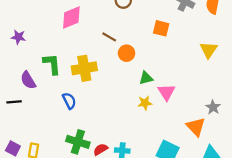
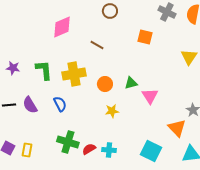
purple star: (18, 37) -> (13, 68), moved
orange circle: (127, 53) -> (105, 84), moved
purple semicircle: (28, 80) -> (30, 105), moved
yellow star: (145, 103) -> (112, 111), moved

